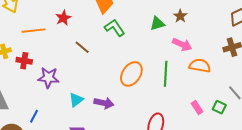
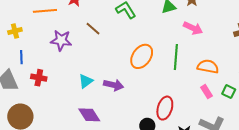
red cross: (24, 61) -> (39, 78), moved
orange semicircle: (200, 66) -> (208, 67), moved
purple star: (48, 78) -> (61, 40), moved
blue line: (34, 116) -> (21, 57), moved, turned -32

